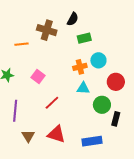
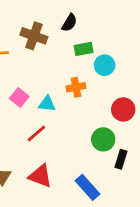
cyan circle: (98, 60) -> (105, 65), moved
cyan triangle: (83, 88) -> (47, 104), moved
blue rectangle: (92, 141) -> (88, 187), turned 54

